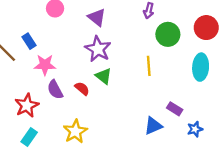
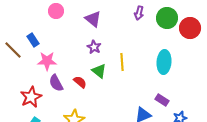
green circle: (168, 34) -> (167, 18), moved
purple star: (98, 49) -> (94, 47), size x0.6
yellow line: (149, 66) -> (122, 62), moved
cyan ellipse: (201, 67) -> (164, 62), moved

